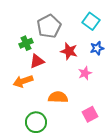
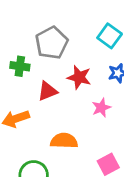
green cross: (26, 43) -> (20, 66), turned 32
red triangle: (37, 61) -> (47, 91), moved

